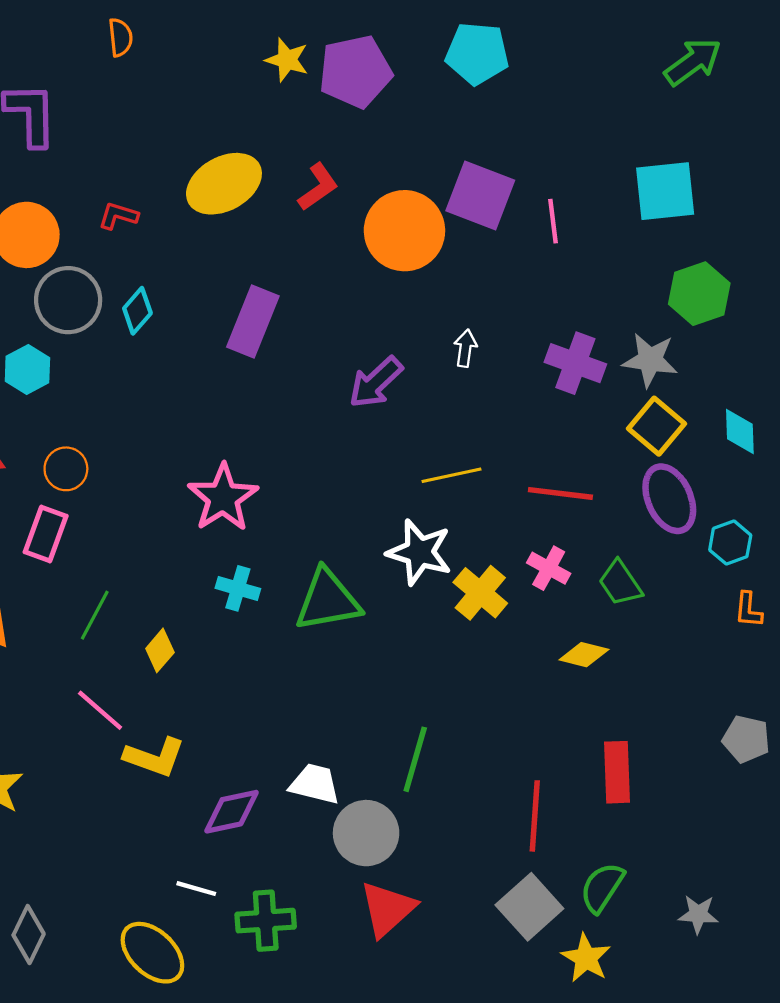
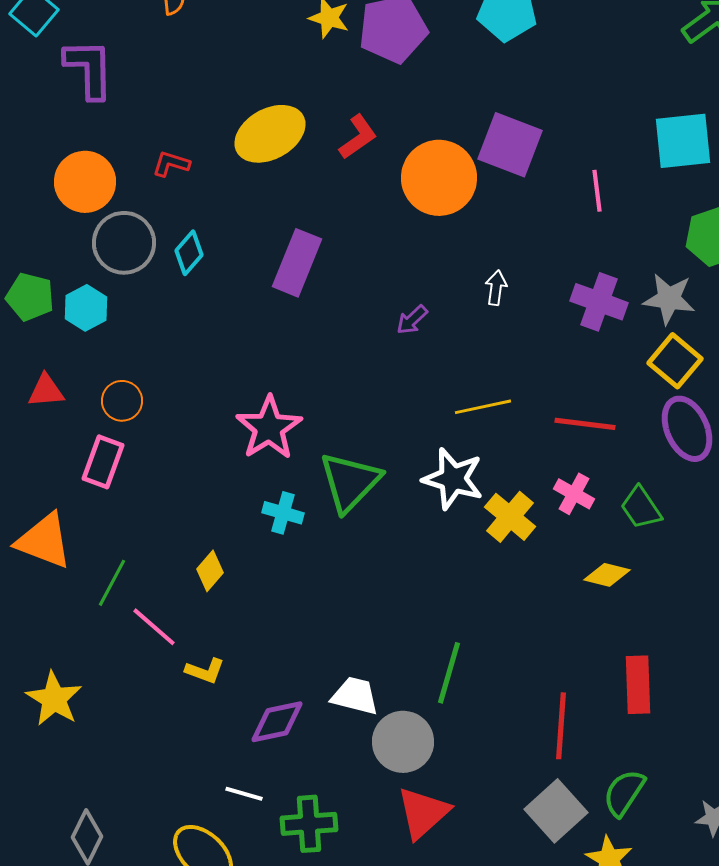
pink line: (553, 221) -> (597, 191), moved
purple arrow: (376, 382) -> (412, 320), size x0.6
green triangle: (328, 600) -> (350, 482), moved, turned -36
green line: (95, 615) -> (112, 583), moved
yellow L-shape: (155, 757) -> (205, 671), size x0.7

